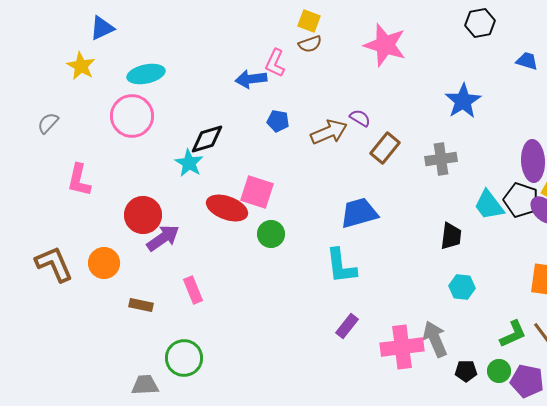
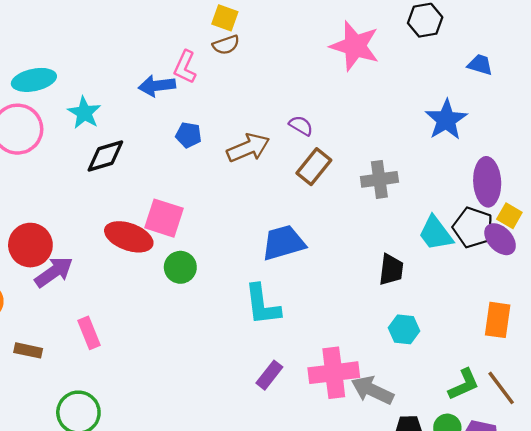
pink star: (385, 45) -> (355, 46), moved
blue star: (463, 101) -> (446, 120), moved
purple semicircle: (360, 118) -> (301, 126), moved
cyan star: (189, 163) -> (84, 113), moved
gray arrow: (435, 339) -> (372, 390), turned -42
pink cross: (402, 347) -> (334, 373), moved

